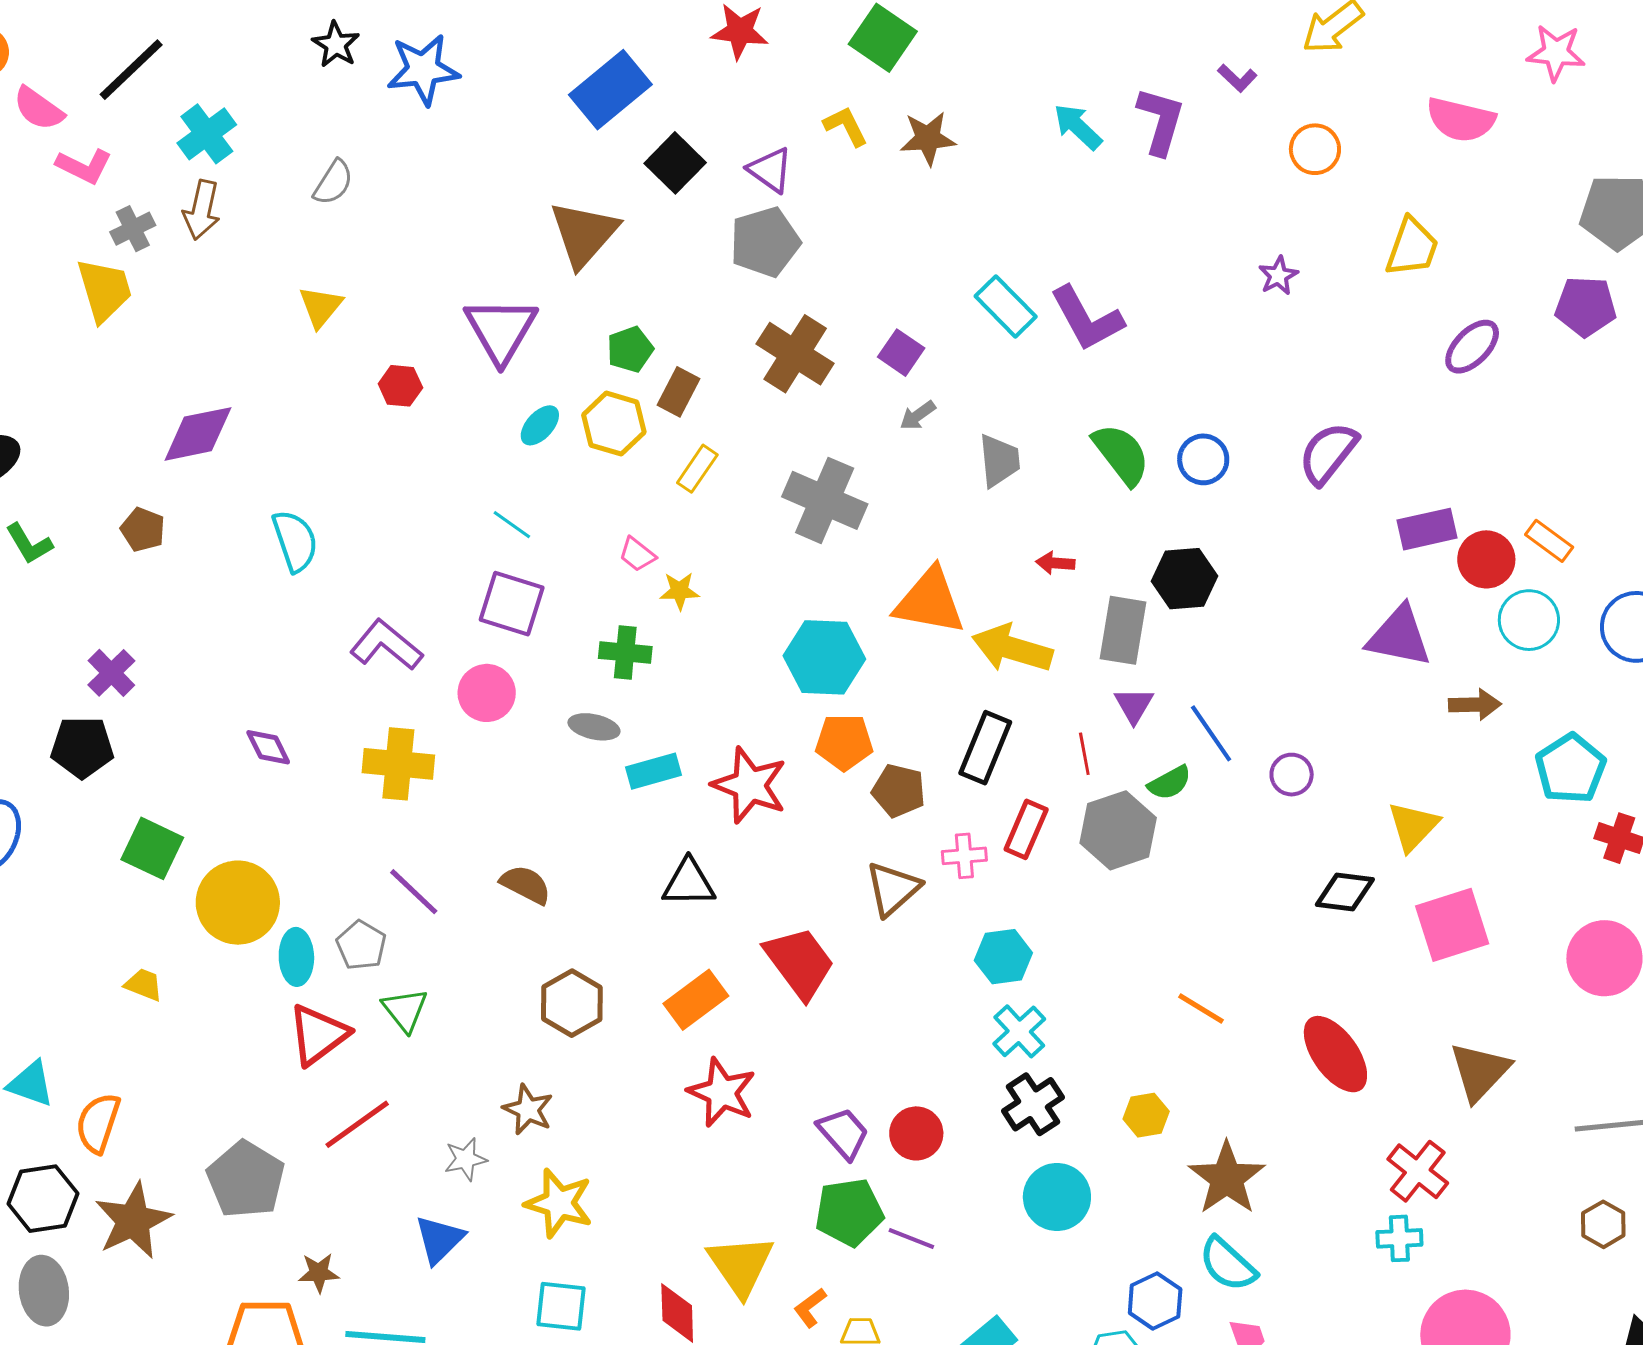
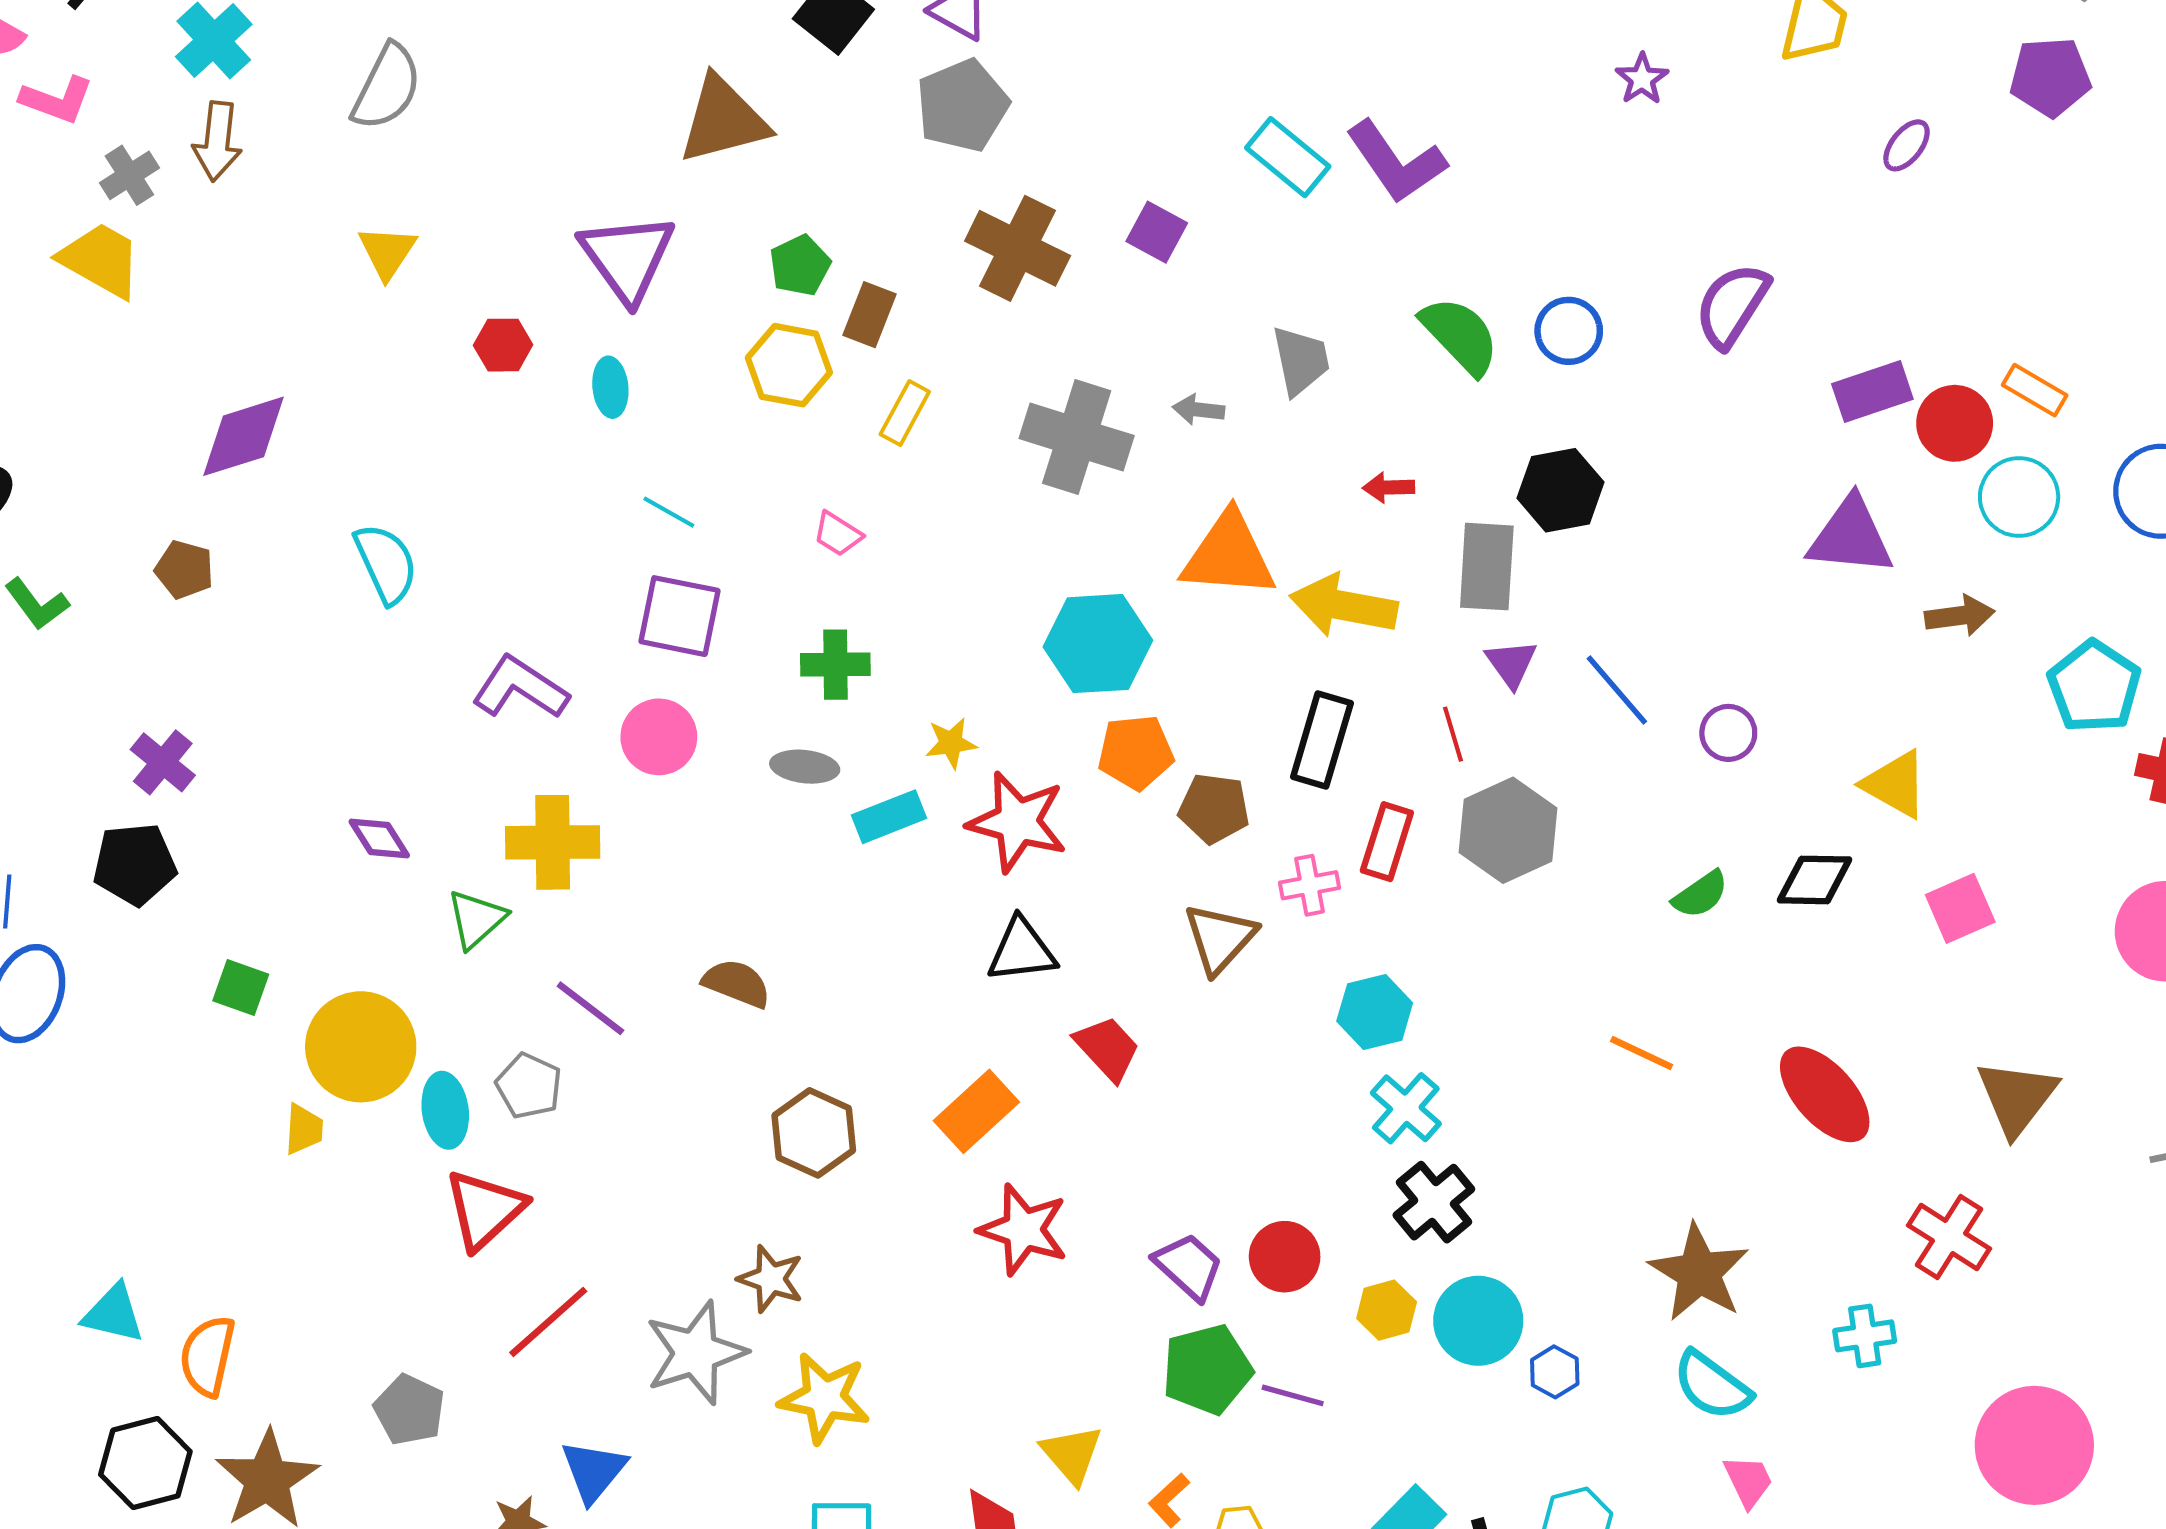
gray semicircle: (333, 183) -> (387, 87), size x1.4
brown triangle: (584, 234) -> (723, 120), turned 40
yellow trapezoid: (104, 290) -> (101, 260), turned -38
purple ellipse: (1472, 347) -> (1907, 145), size x0.7
gray arrow: (918, 415) -> (1199, 410), moved, turned 48
cyan ellipse: (540, 425) -> (610, 387), moved, turned -42
yellow star: (680, 591) -> (951, 743), moved
green semicircle: (1170, 783) -> (1700, 894), moved
yellow triangle: (1413, 826) -> (1895, 784), turned -38
green square: (152, 848) -> (241, 988), size x0.7
black triangle: (689, 883) -> (1022, 950), moved
pink square: (1452, 925) -> (1960, 908), size x0.7
red trapezoid: (799, 963) -> (1107, 1048), size x0.7
yellow trapezoid: (144, 985) -> (304, 1129), moved, turned 78
green triangle: (405, 1010) -> (476, 919), moved, turned 33
yellow hexagon: (1146, 1115) -> (1387, 1310), moved
gray star: (466, 1159) -> (696, 1353), size x1.8
gray pentagon: (246, 1179) -> (409, 1410), size x0.7
cyan cross: (1399, 1238) -> (1865, 1336), moved
blue triangle: (439, 1239) -> (593, 1471), moved
yellow triangle: (741, 1265) -> (1072, 1454), size x0.7
blue hexagon: (1155, 1301) -> (1555, 1372), moved, size x0.7

